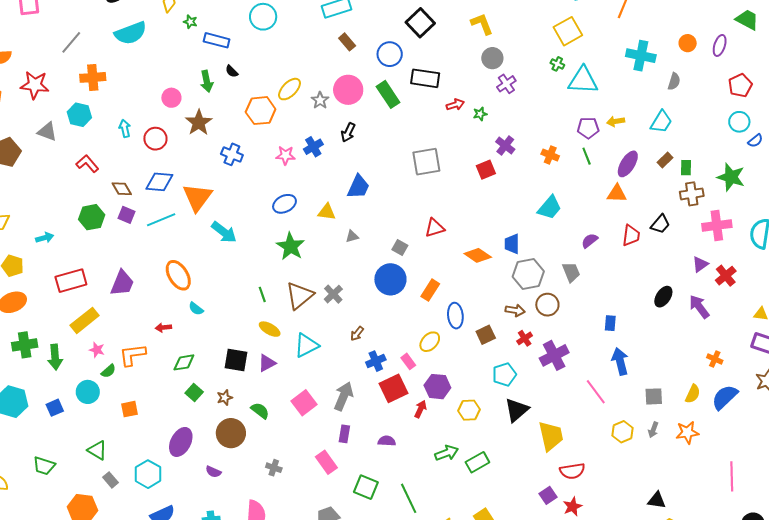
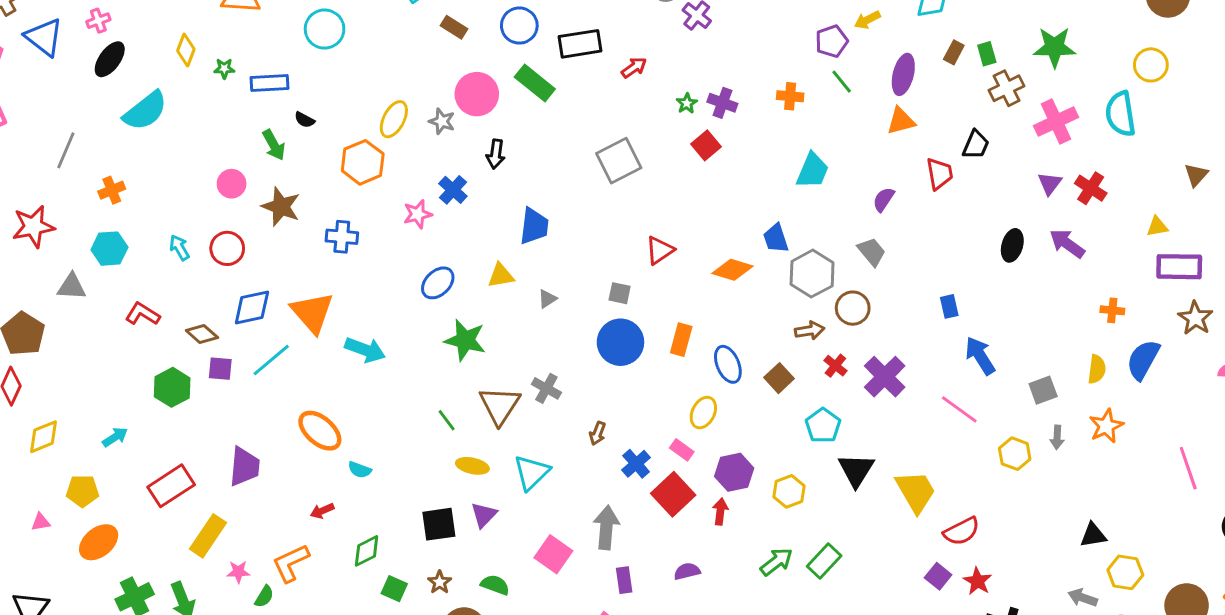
orange cross: (93, 77) -> (112, 190), size x0.7
green star: (480, 114) -> (687, 103), moved

